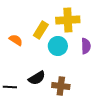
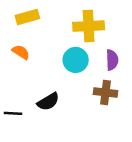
yellow rectangle: (41, 30) -> (27, 17), moved, turned 42
brown cross: (61, 86) -> (106, 92), moved

